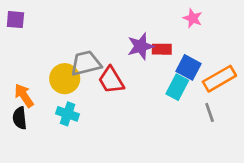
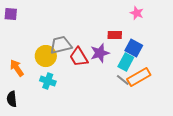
purple star: (141, 46) -> (100, 53), moved
orange rectangle: (219, 79) -> (139, 77), moved
gray line: (210, 112) -> (123, 80), moved, turned -32
black semicircle: (20, 118) -> (12, 99), moved

